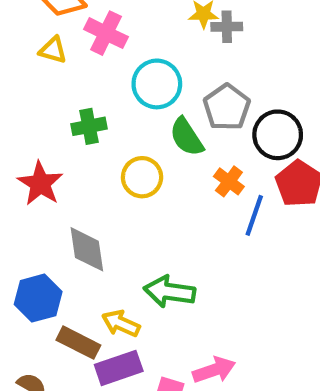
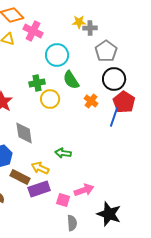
gray pentagon: (227, 107) -> (106, 51), moved
green cross: (89, 126) -> (37, 83), moved
blue line: (254, 215) -> (114, 117), moved
green arrow: (170, 292) -> (63, 153), size x0.7

